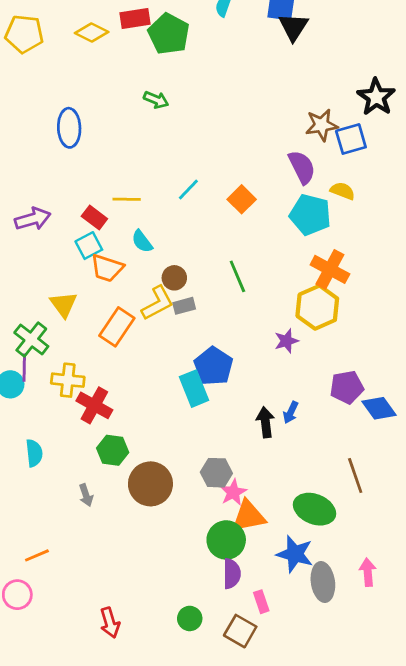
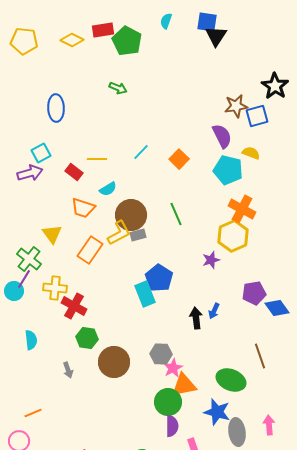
cyan semicircle: (142, 241) -> (108, 189), turned -84
cyan square: (89, 246) -> (41, 153), moved
brown circle: (174, 278) -> (131, 215), size x1.8
purple line: (24, 368) -> (24, 279), turned 30

